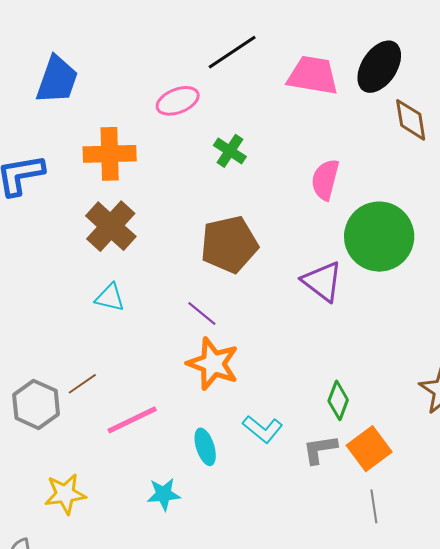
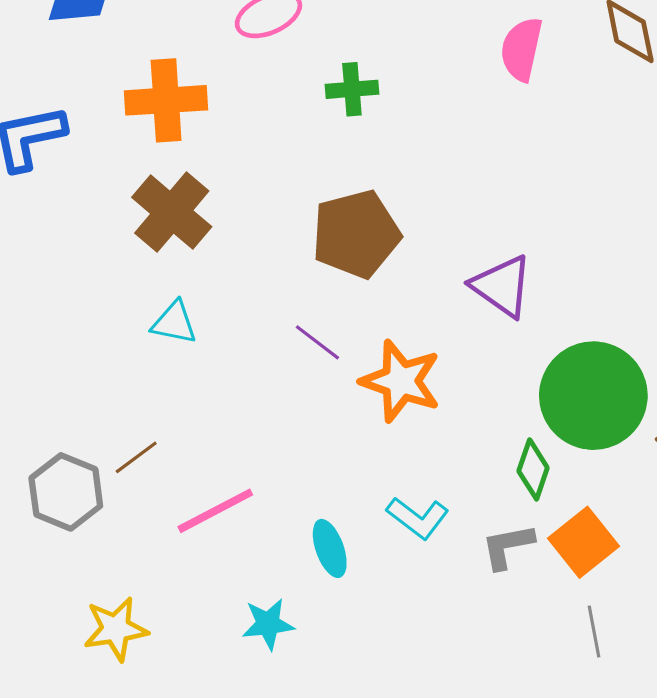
green cross: (230, 151) -> (352, 89), turned -36
pink semicircle: (325, 180) -> (522, 49), moved
green circle: (379, 237) -> (593, 396), moved
orange star: (213, 364) -> (401, 381), moved

